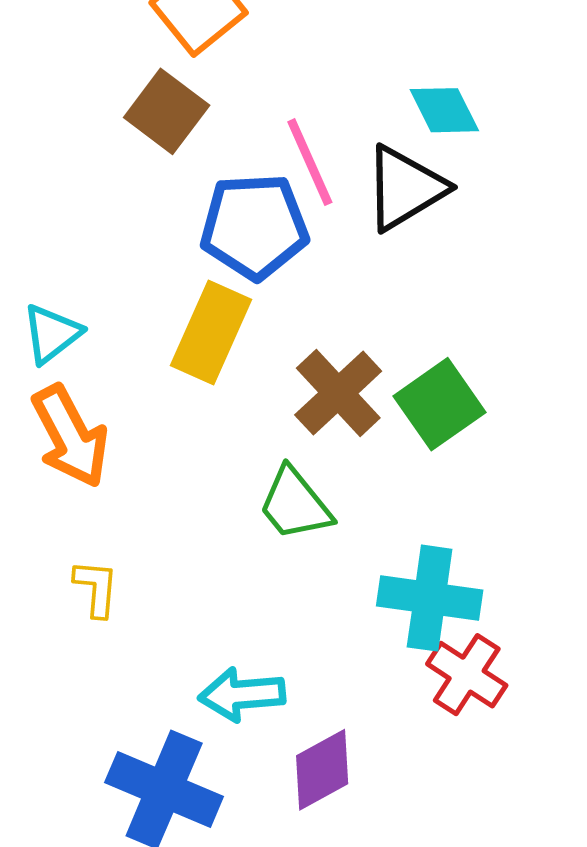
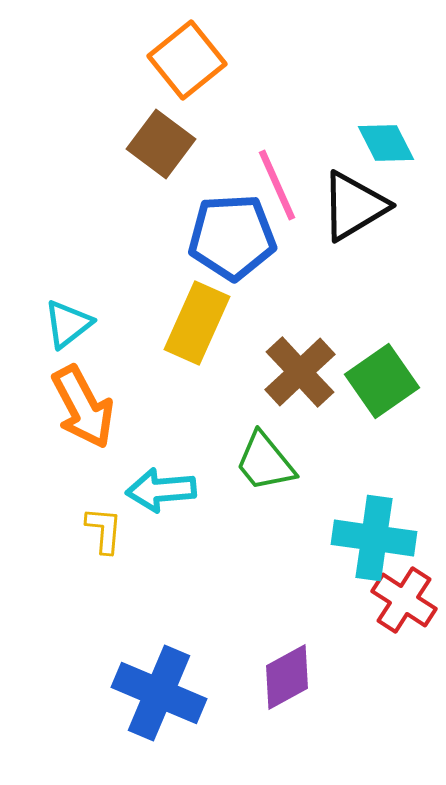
cyan arrow: (242, 694) -> (161, 490), moved

